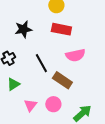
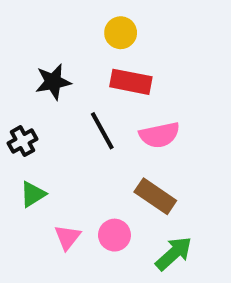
black line: (41, 63) -> (102, 131), moved
brown rectangle: (62, 80) -> (155, 196), moved

